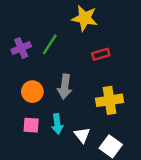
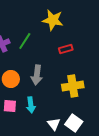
white triangle: (82, 135) -> (54, 124), moved

